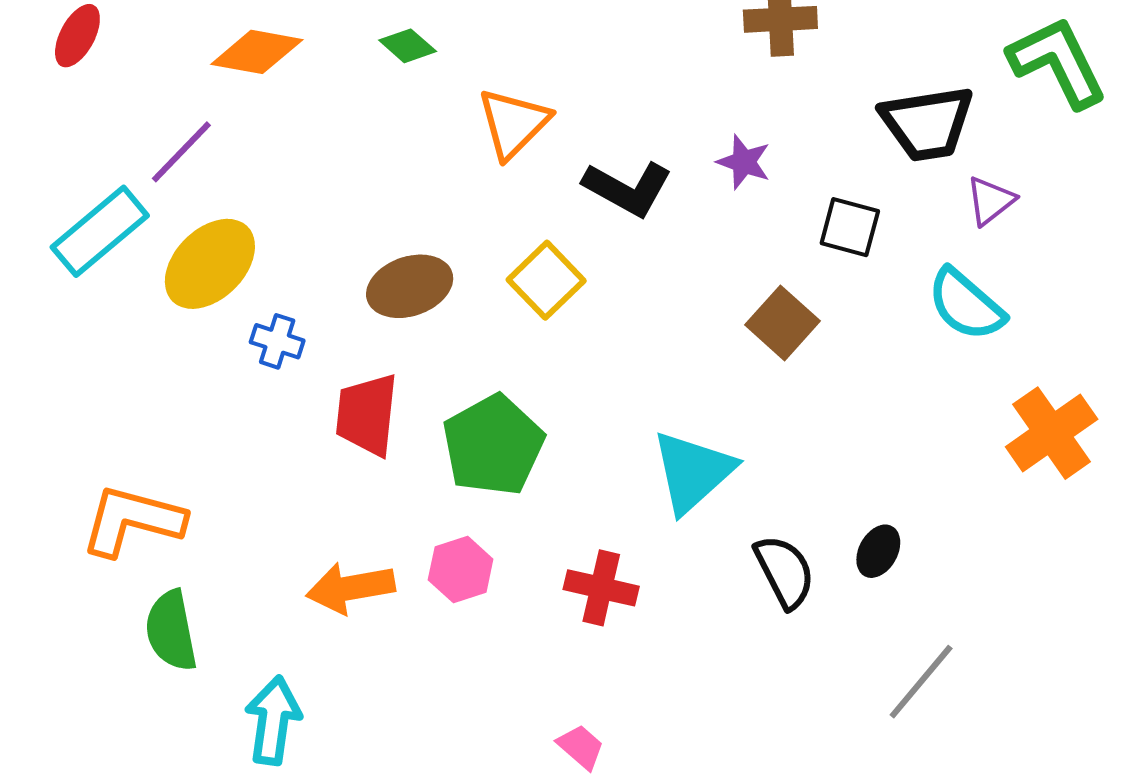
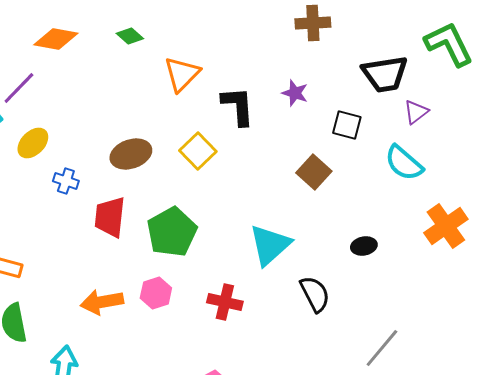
black L-shape: (628, 188) -> (238, 106), turned -123
yellow ellipse: (210, 264) -> (33, 143), size x0.7
black ellipse: (878, 551) -> (364, 246), moved, turned 50

